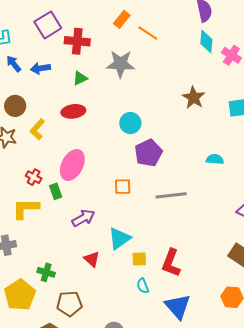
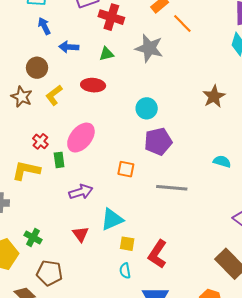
blue arrow: (40, 68) -> (69, 47), moved

